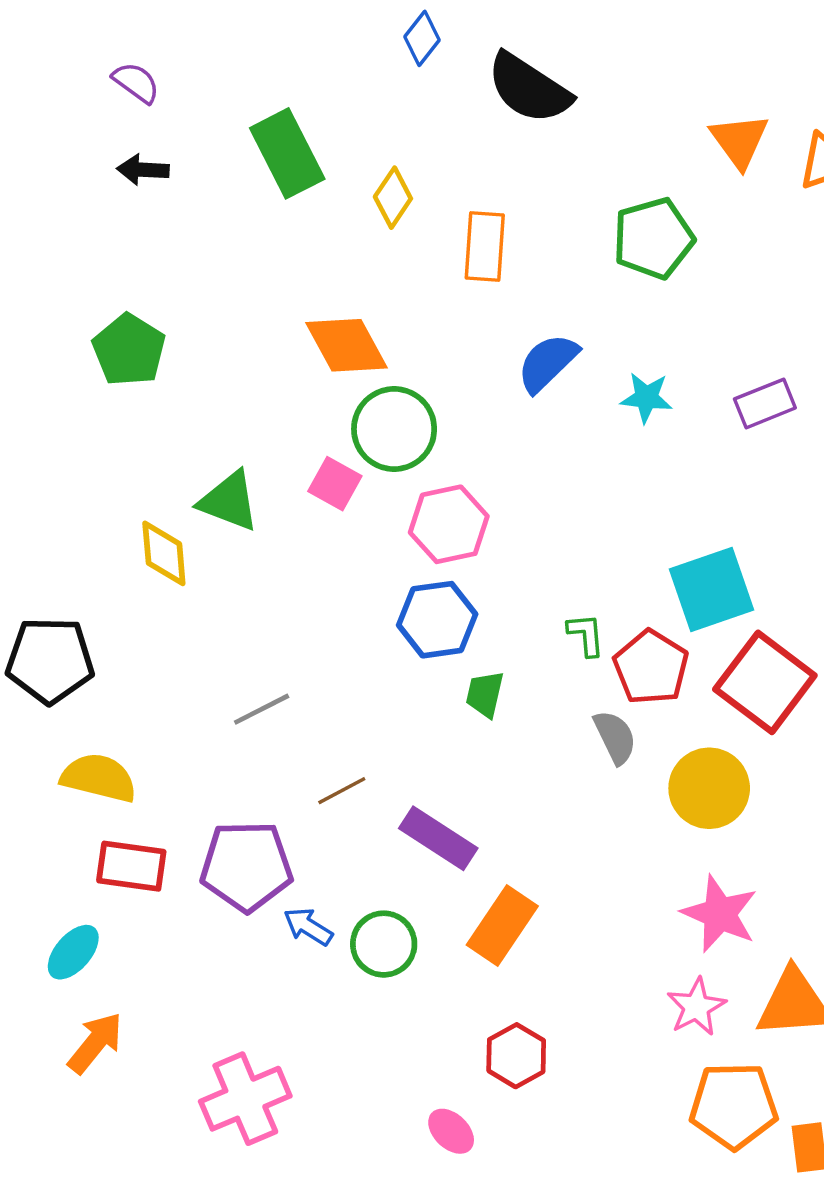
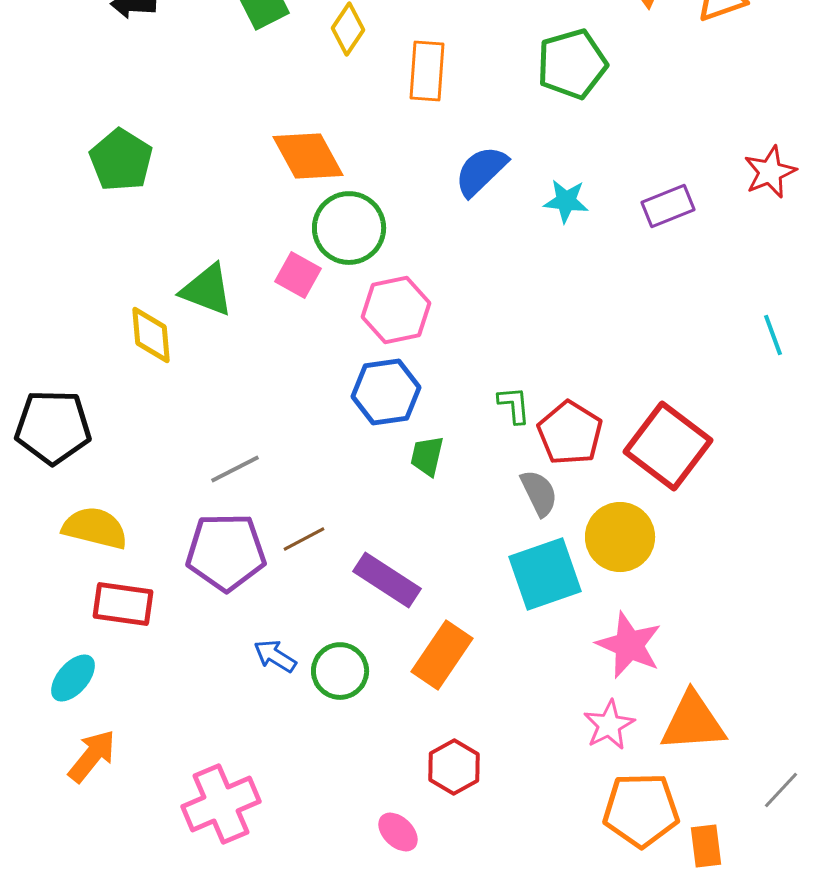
cyan square: (711, 589) -> (545, 574), moved
purple pentagon: (246, 866) -> (226, 552), moved

